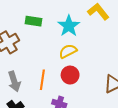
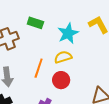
orange line: (42, 80) -> (39, 68), moved

